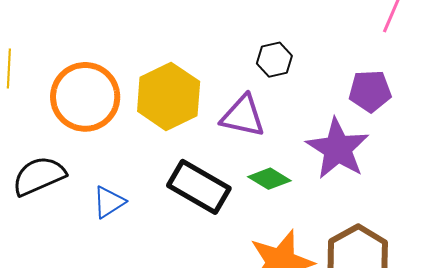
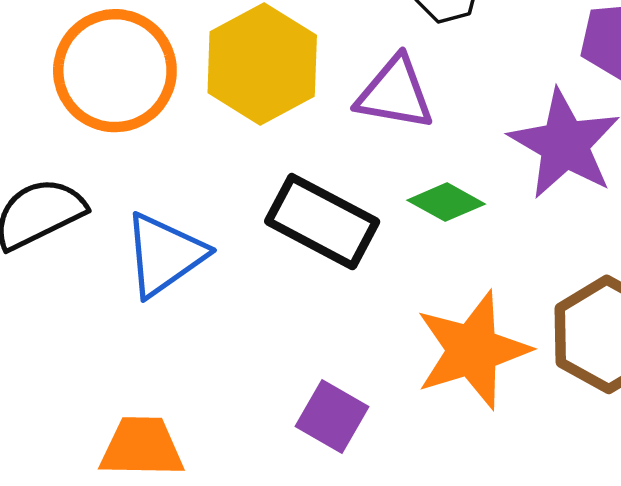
blue triangle: (109, 202) -> (164, 255), size x1.5

